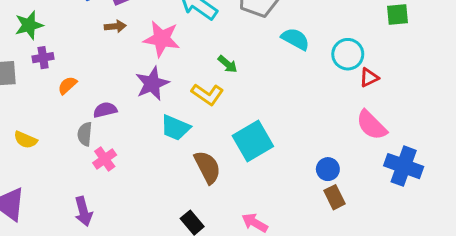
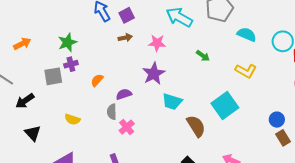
pink star: (162, 39) -> (157, 43), size x0.7
purple cross: (43, 58) -> (71, 64), moved
yellow L-shape: (207, 94) -> (246, 71), moved

